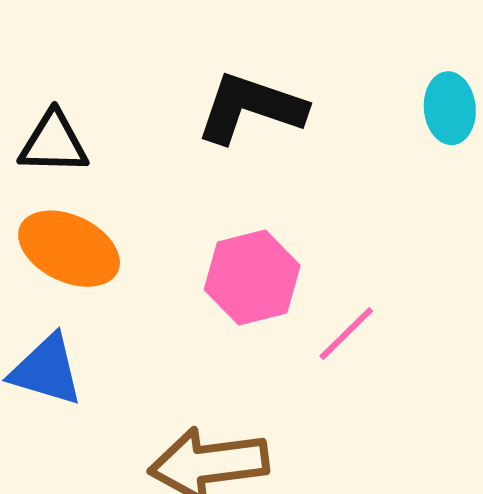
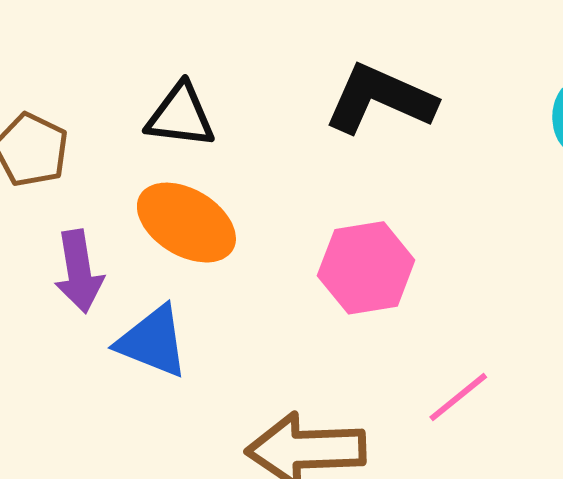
pink line: (346, 334) -> (458, 397), moved

